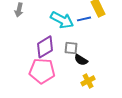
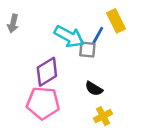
blue line: (84, 19) -> (98, 35), turned -48
gray square: (71, 48) -> (87, 50), moved

